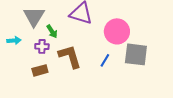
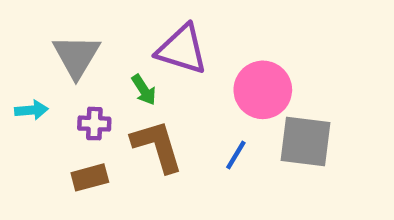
green arrow: (52, 31) -> (144, 90), moved

